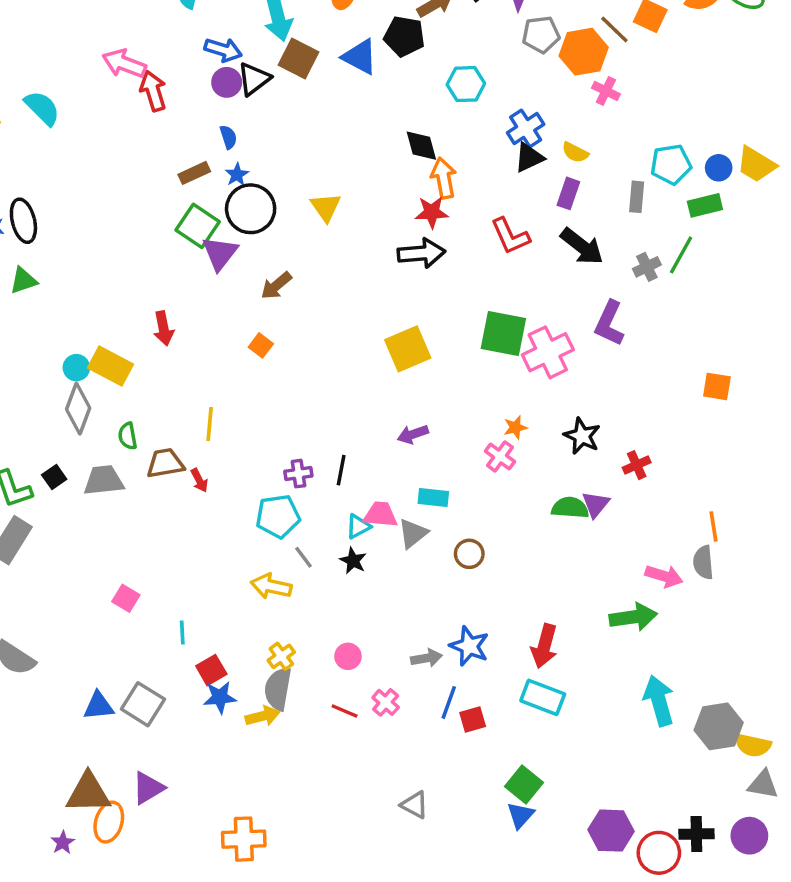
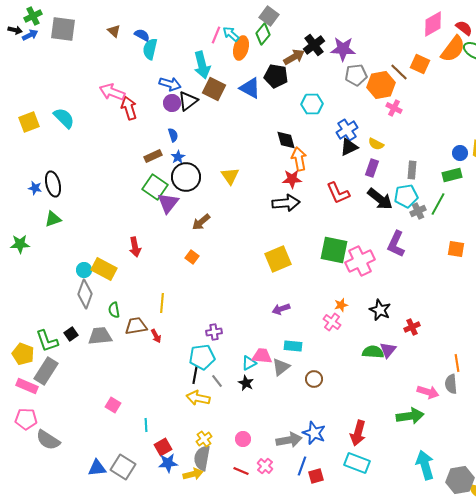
cyan pentagon: (671, 164) -> (406, 196), moved
orange square: (717, 386) -> (456, 249), moved
black line: (341, 470) -> (195, 375), moved
gray arrow: (427, 658) -> (289, 440), size x1.4

